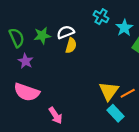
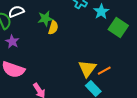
white semicircle: (66, 32) -> (16, 12), moved
green star: (42, 36) -> (45, 19), moved

